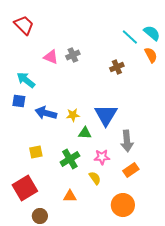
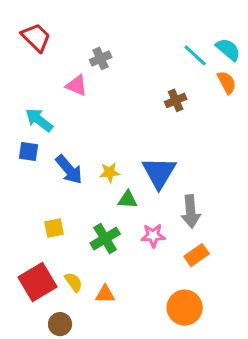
gray cross: (73, 55) -> (101, 58), moved
blue arrow: (46, 113) -> (69, 170), turned -145
yellow semicircle: (95, 178) -> (74, 282), moved

